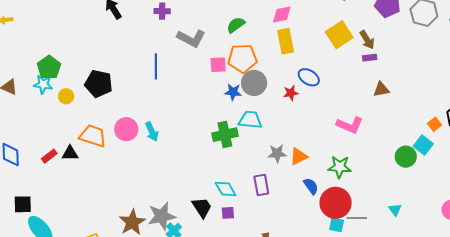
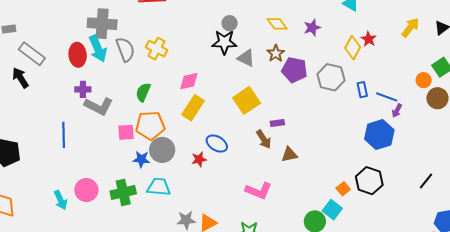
purple cross: (162, 11) -> (83, 89), moved
green semicircle: (236, 25) -> (143, 92), turned -30
brown arrow: (367, 40) -> (264, 139), moved
yellow rectangle: (286, 41) -> (193, 108), turned 45
pink circle: (126, 129) -> (86, 190), moved
green cross: (225, 135) -> (123, 192), moved

